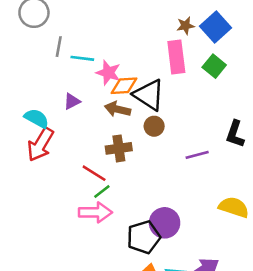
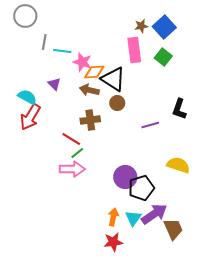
purple triangle: (72, 101) -> (54, 84), turned -48
black pentagon: (144, 237) -> (141, 188), moved

